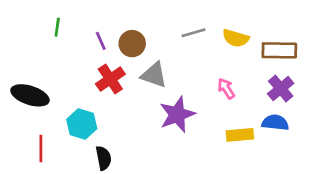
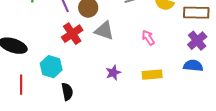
pink arrow: (226, 89) -> (148, 38), moved
purple star: (177, 114) -> (113, 73), moved, size x0.6
yellow rectangle: (240, 135) -> (152, 75), moved

